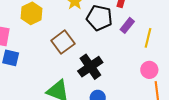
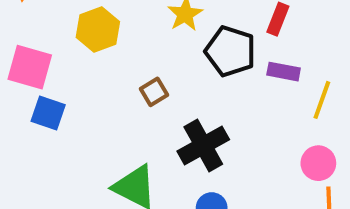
purple rectangle: (127, 25) -> (284, 72), turned 56
brown square: (63, 42) -> (154, 92), size x0.6

